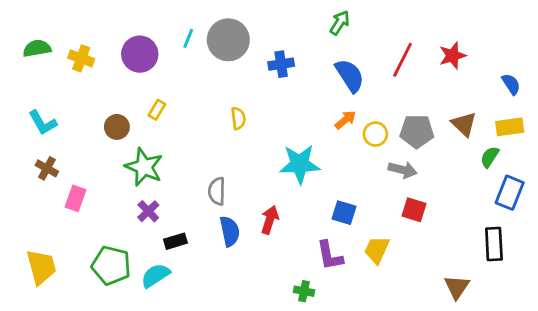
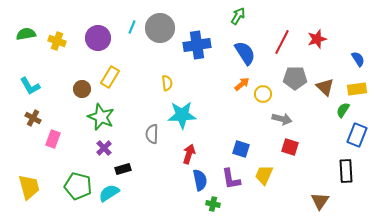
blue cross: (281, 64) -> (197, 45), size x1.5
yellow rectangle: (157, 110) -> (110, 77), size x1.5
gray pentagon: (417, 131) -> (295, 78), moved
cyan star: (300, 164) -> (182, 115), moved
blue semicircle: (230, 231) -> (200, 180), moved

